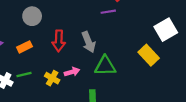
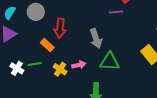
gray circle: (32, 16) -> (36, 12), moved
red arrow: (59, 41) -> (60, 28), moved
orange rectangle: (24, 47) -> (47, 45), moved, turned 64

